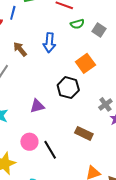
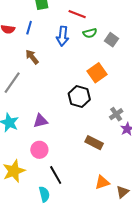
blue line: (13, 13) -> (29, 28), moved
blue arrow: (49, 43) -> (63, 36), moved
purple triangle: (37, 106) -> (40, 121), moved
black line: (50, 150) -> (56, 175), moved

